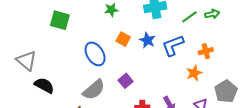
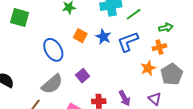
green arrow: (212, 14) -> (166, 28), moved
green line: (189, 17) -> (134, 14), moved
gray pentagon: (226, 91) -> (172, 74), moved

